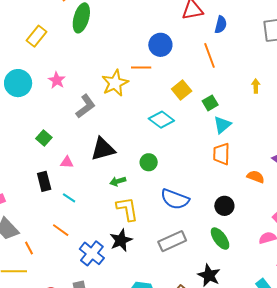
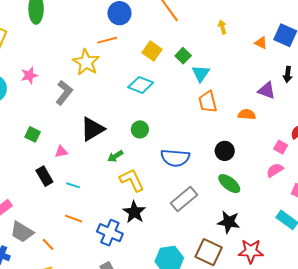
pink star: (57, 80) -> (29, 75), turned -30

